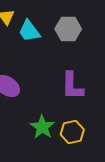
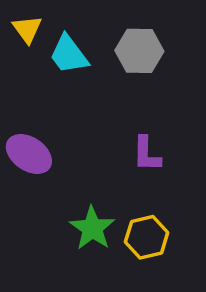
purple L-shape: (72, 86) -> (147, 154), size x0.7

